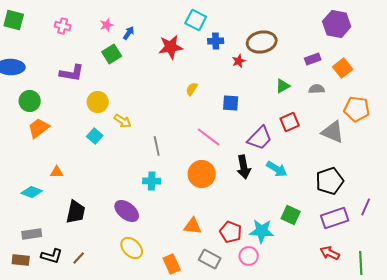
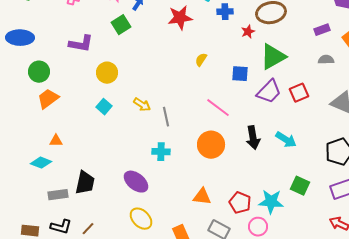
green triangle: (283, 86) -> (273, 57), moved, size x1.8
yellow arrow: (123, 121) -> (142, 105), moved
purple trapezoid: (260, 138) -> (269, 92), moved
orange triangle: (57, 172) -> (56, 141), moved
gray rectangle: (32, 234) -> (58, 195), moved

